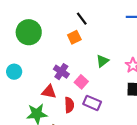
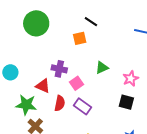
black line: (82, 19) -> (91, 22), turned -32
cyan circle: (14, 72) -> (10, 72), moved
purple cross: (61, 72) -> (59, 69), turned -35

